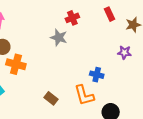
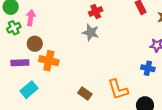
red cross: (72, 18) -> (96, 11), moved
blue cross: (97, 75) -> (148, 68), moved

